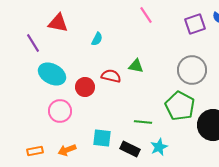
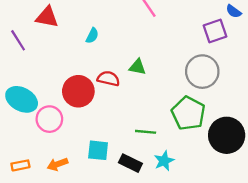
purple square: (195, 24) -> (215, 31), moved
cyan ellipse: (52, 74) -> (22, 99), moved
red circle: (85, 87) -> (78, 91), size x1.4

